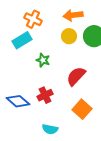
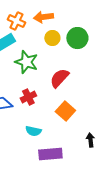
orange arrow: (73, 15) -> (43, 17), moved
green star: (43, 60) -> (26, 62), size x1.6

